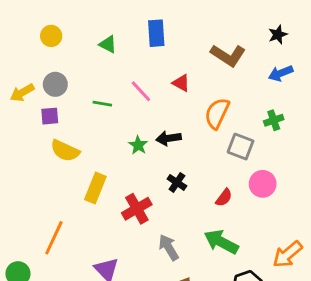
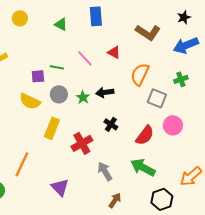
blue arrow: (281, 73) -> (186, 45), size x1.4
gray circle: (55, 84) -> (59, 94), moved
purple square: (50, 116) -> (38, 76), moved
red semicircle: (224, 198) -> (145, 135), size x1.5

